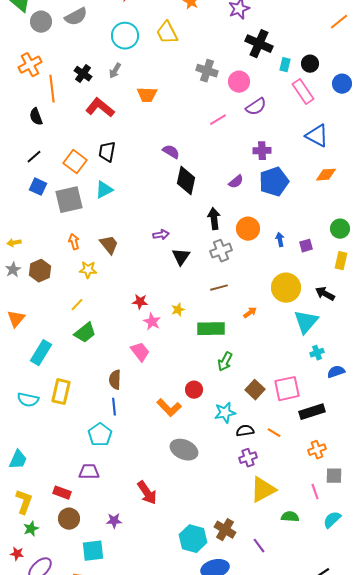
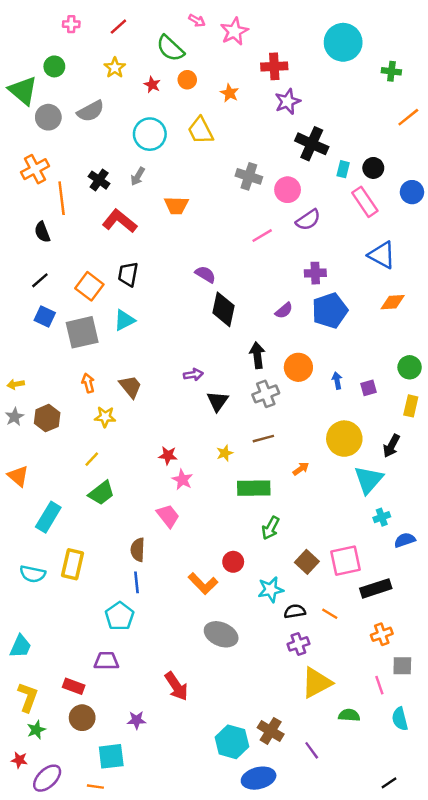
black arrow: (325, 294) -> (391, 446), turned -90
yellow star: (178, 310) -> (225, 453), moved
orange triangle: (16, 319) -> (18, 476), turned -30
cyan semicircle: (332, 520) -> (400, 719), turned -60

